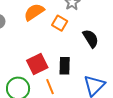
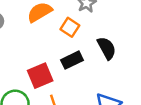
black rectangle: (65, 66) -> (72, 60), moved, turned 60

